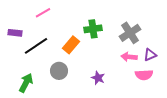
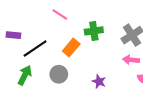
pink line: (43, 13) -> (60, 14), moved, turned 63
green arrow: (26, 83) -> (25, 75), moved

